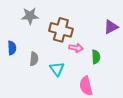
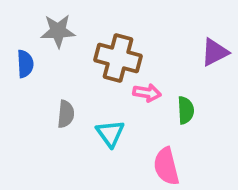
blue semicircle: (12, 48) -> (25, 64), moved

